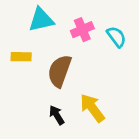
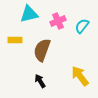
cyan semicircle: (116, 37) -> (82, 26), turned -105
yellow arrow: (92, 108) -> (80, 76), moved

